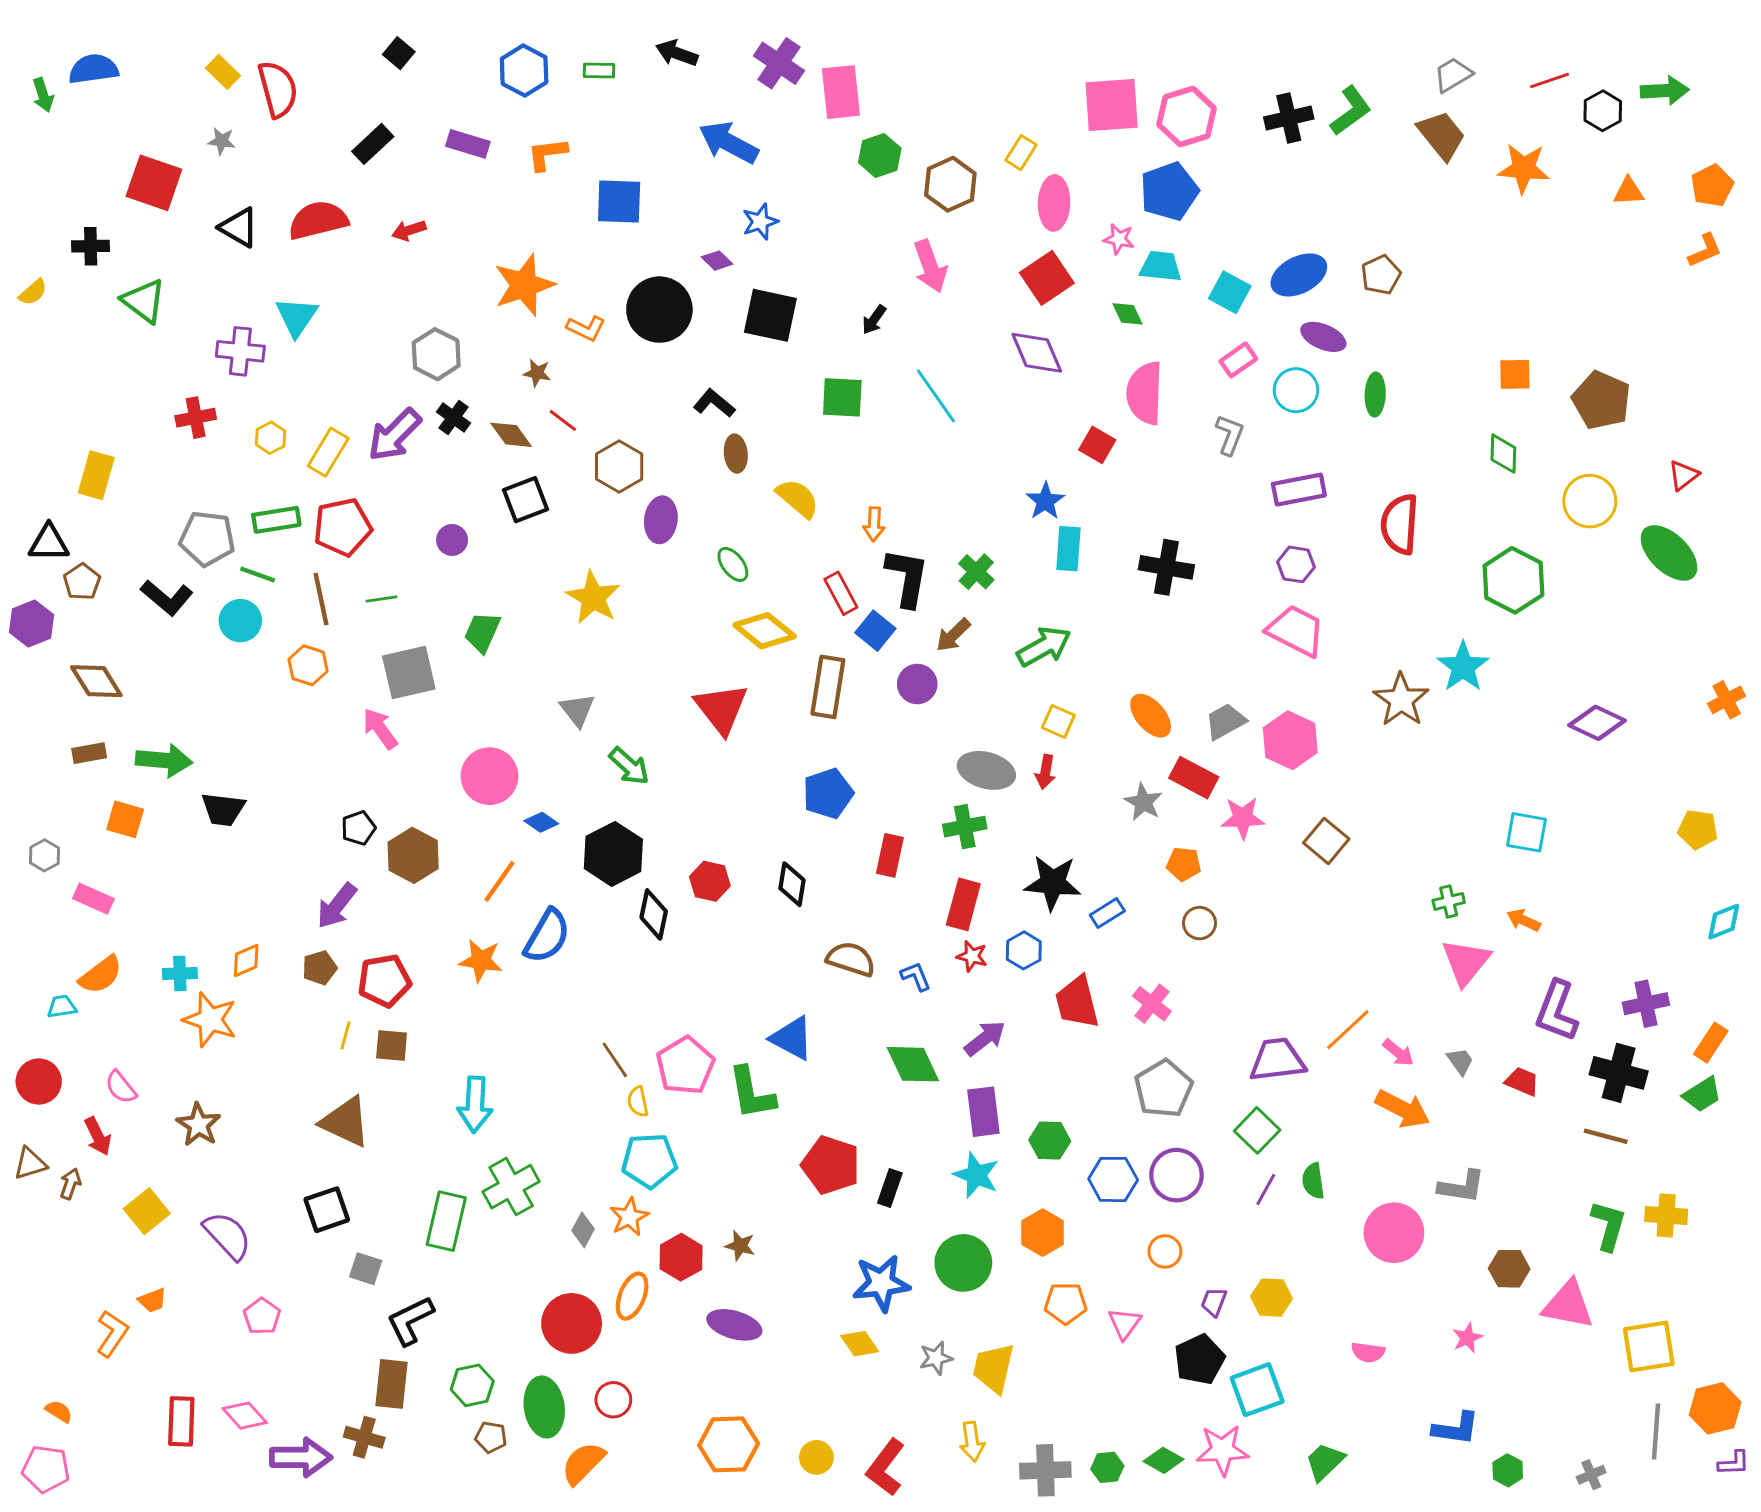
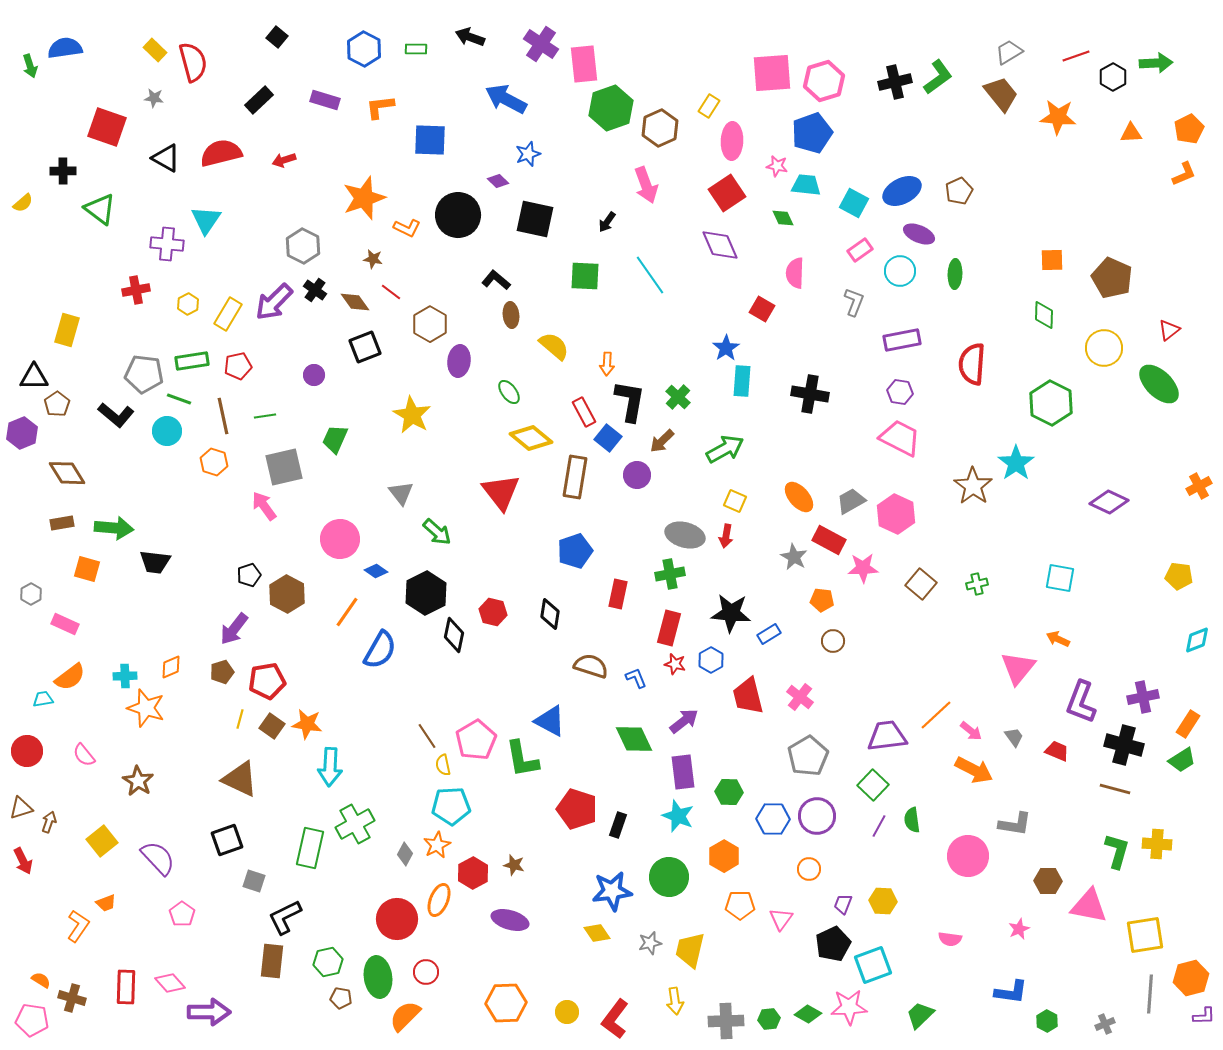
green hexagon: (880, 155) -> (611, 108), size x1.5
pink semicircle: (1145, 393) -> (795, 273), size x0.7
red pentagon: (343, 527) -> (238, 366), size x0.7
green cross: (1449, 901) -> (977, 584), moved
orange star: (481, 961) -> (307, 724), moved
brown square: (392, 1045) -> (272, 726), turned 30
red arrow: (98, 1136) -> (23, 861), moved
brown cross: (364, 1437) -> (72, 998), moved

